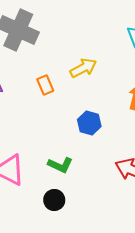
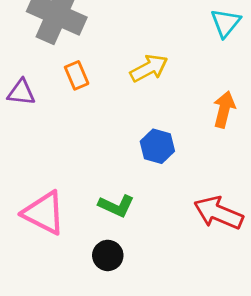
orange rectangle: (45, 85) -> (77, 75), moved

